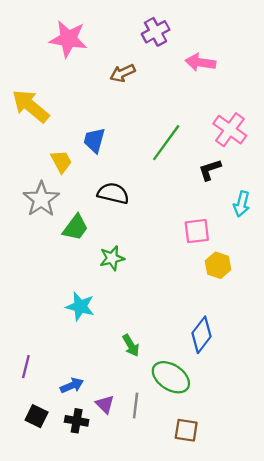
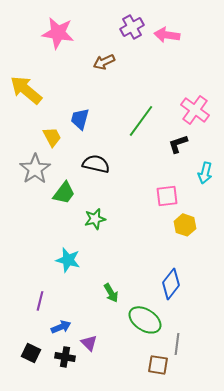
pink arrow: (200, 62) -> (167, 35), moved
purple line: (26, 367) -> (40, 301), moved
gray line: (136, 406) -> (177, 344), moved

